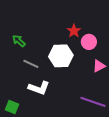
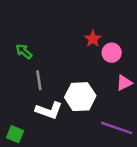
white hexagon: (61, 56) -> (80, 97), moved
gray line: (31, 64) -> (39, 80), turned 56

